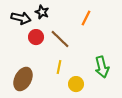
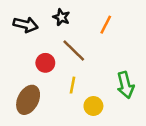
black star: (42, 12) -> (61, 17), moved
red circle: (36, 37) -> (45, 63), moved

